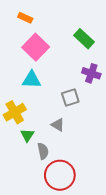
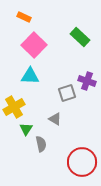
purple cross: (91, 73) -> (87, 81), moved
red circle: (60, 175) -> (82, 162), moved

